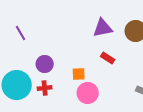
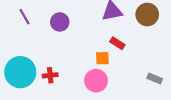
purple circle: (45, 64) -> (60, 22), moved
orange square: (79, 74) -> (102, 58), moved

